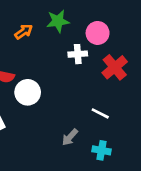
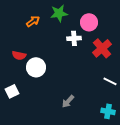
white line: (100, 113) -> (110, 81), moved
cyan cross: (101, 150) -> (108, 111), moved

